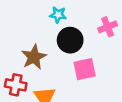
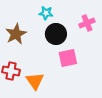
brown star: (34, 57) -> (16, 34), moved

